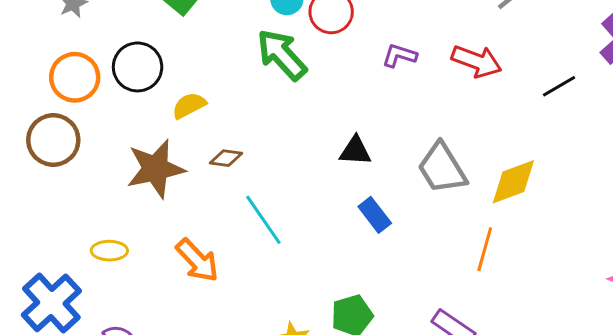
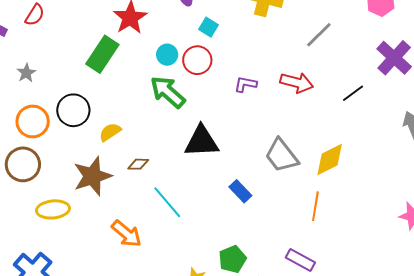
black triangle: (355, 151) -> (201, 141), moved, size x1.6
yellow ellipse: (109, 251) -> (53, 209), moved, size x1.4

